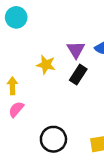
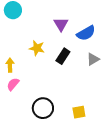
purple triangle: (76, 50) -> (61, 24), moved

